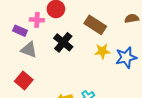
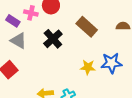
yellow star: (102, 51) -> (88, 67), moved

